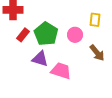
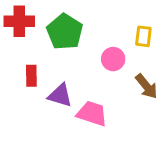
green pentagon: (46, 34) -> (65, 32), moved
red rectangle: (23, 35) -> (31, 76), moved, turned -40

